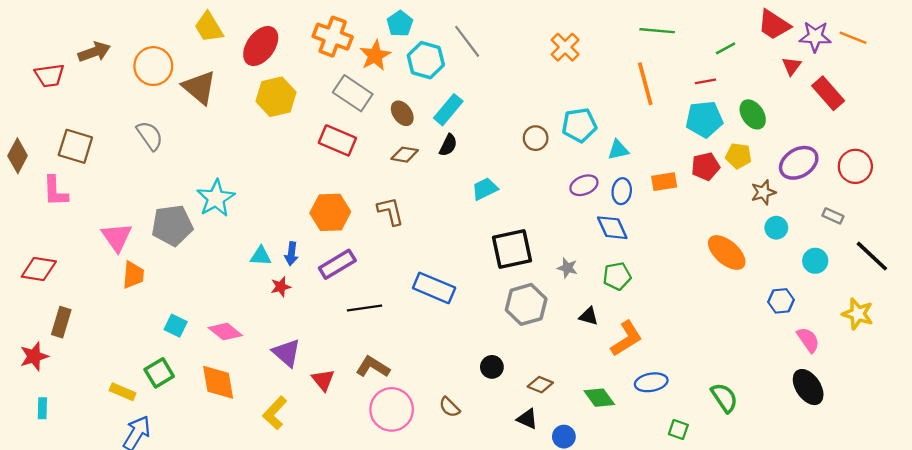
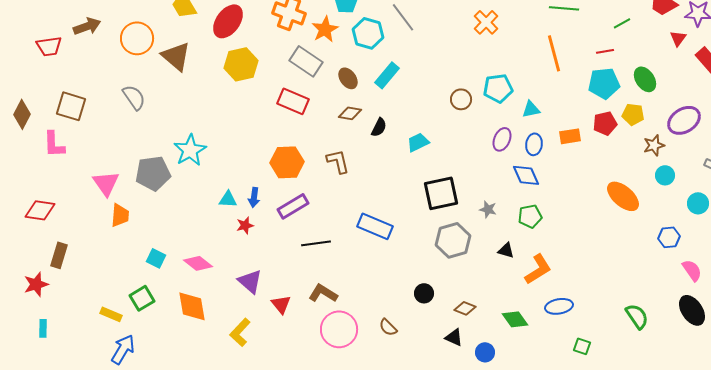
black semicircle: (448, 145) -> (379, 127), moved
purple ellipse: (584, 185) -> (502, 139), turned -45
green semicircle: (724, 398) -> (637, 316), moved

